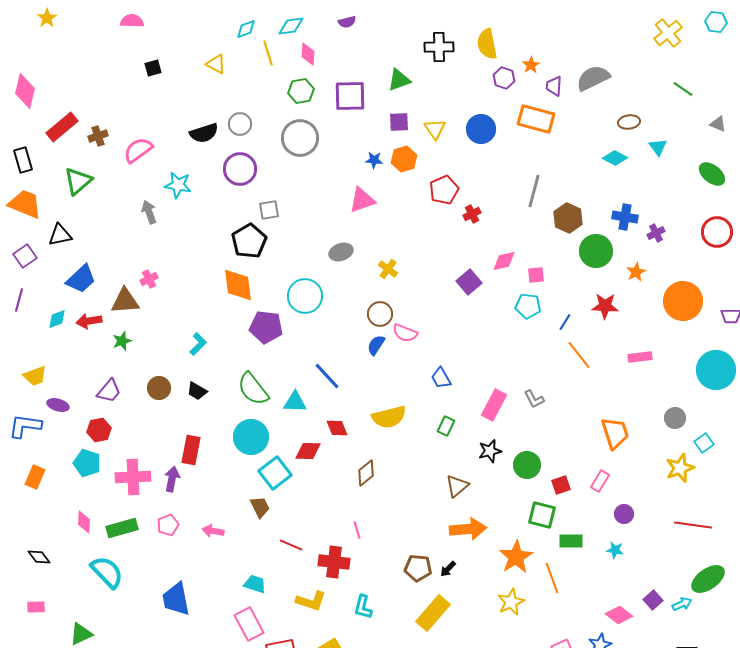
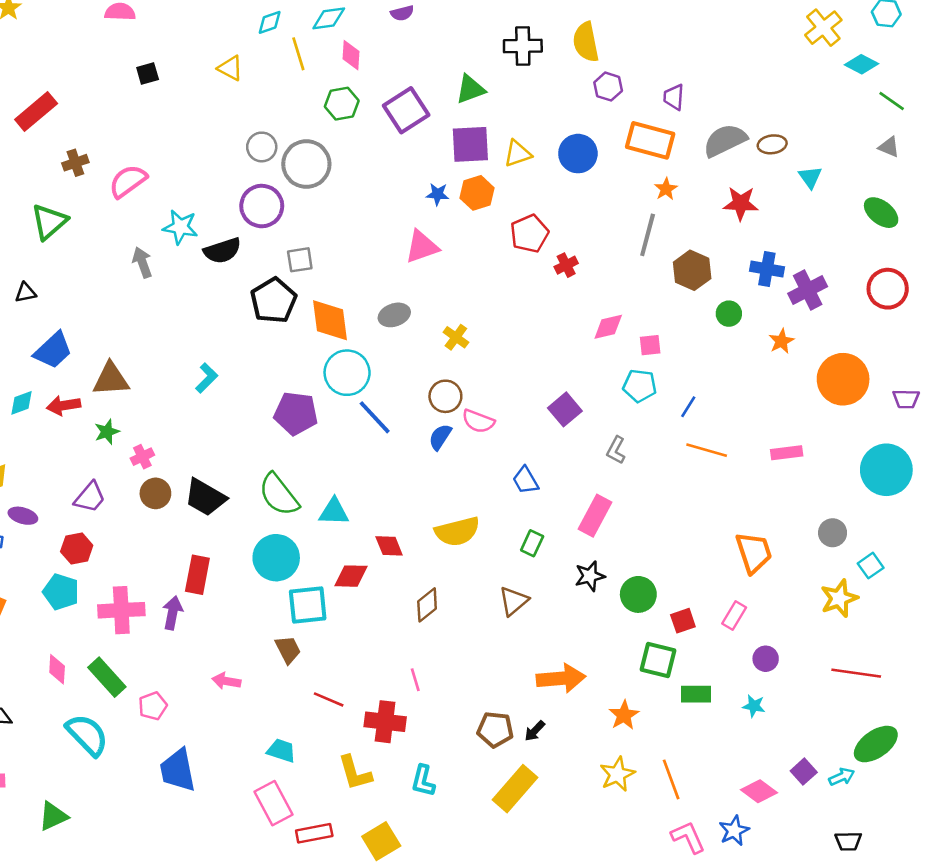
orange star: (531, 65) -> (666, 189), moved
gray semicircle: (593, 78) -> (725, 140), moved
green line: (683, 89) -> (892, 101), moved
purple square: (350, 96) -> (406, 110), turned -32
purple square: (399, 122) -> (470, 144), size x1.5
red rectangle: (62, 127) -> (36, 112), moved
yellow triangle: (435, 129) -> (518, 154), turned 45
black semicircle: (204, 133) -> (222, 251), moved
gray circle: (300, 138) -> (306, 164), moved
cyan diamond: (615, 158) -> (861, 64), moved
purple cross: (656, 233) -> (808, 290), size x1.6
black triangle: (60, 235) -> (26, 293), size x0.7
green circle: (596, 251) -> (729, 314), size x0.6
pink cross: (149, 279) -> (142, 457), moved
purple square: (469, 282) -> (565, 409), moved
orange diamond: (238, 285) -> (330, 320), moved
red star: (605, 306) -> (741, 203), moved
cyan L-shape: (198, 344) -> (207, 378), moved
orange line: (579, 355) -> (707, 450), turned -36
blue line: (327, 376) -> (375, 417), moved
black trapezoid: (197, 391) -> (205, 497), size x1.6
gray L-shape: (534, 399) -> (616, 450), moved, turned 55
cyan square: (275, 473) -> (308, 605), turned 32
brown triangle: (457, 486) -> (514, 601), moved
pink pentagon: (168, 525) -> (153, 706), moved
green rectangle: (122, 528) -> (107, 677), turned 64
orange star: (516, 557) -> (624, 715), size x0.7
orange line: (552, 578) -> (671, 779), moved
yellow L-shape: (311, 601) -> (355, 773), turned 56

